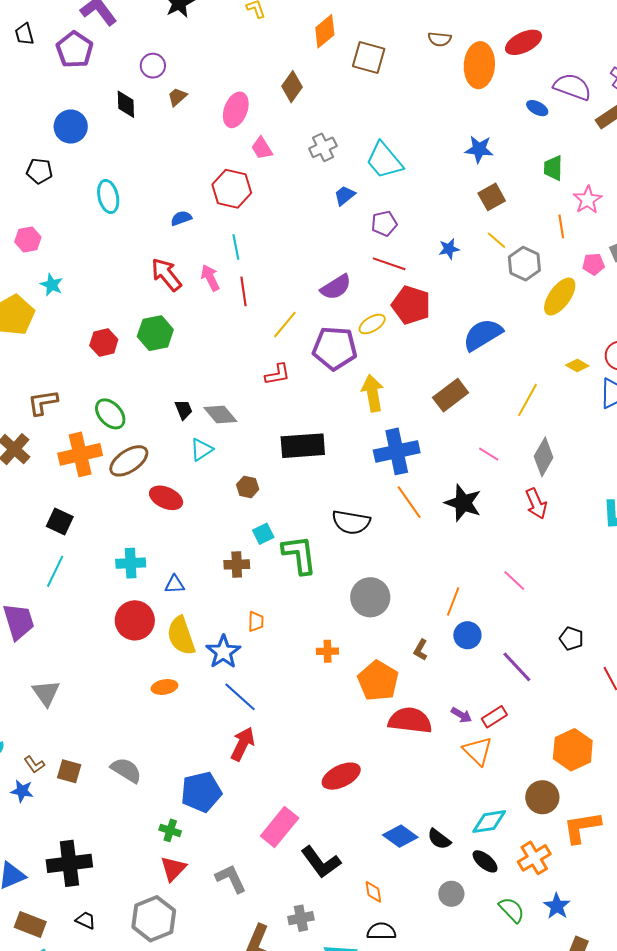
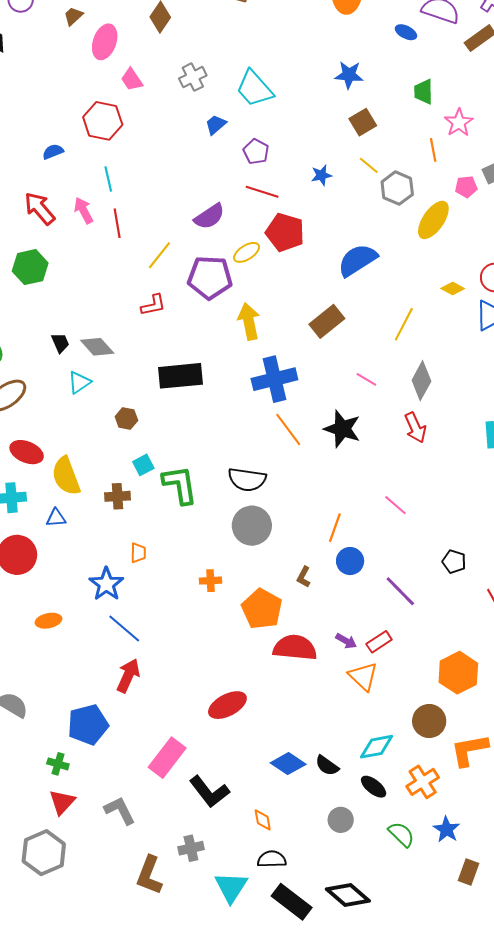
brown trapezoid: (177, 97) -> (73, 16), moved
purple pentagon: (384, 224) -> (256, 152), turned -30
red ellipse: (166, 498) -> (27, 452), moved
black semicircle: (351, 522) -> (247, 479), moved
yellow semicircle: (181, 636) -> (66, 476), moved

